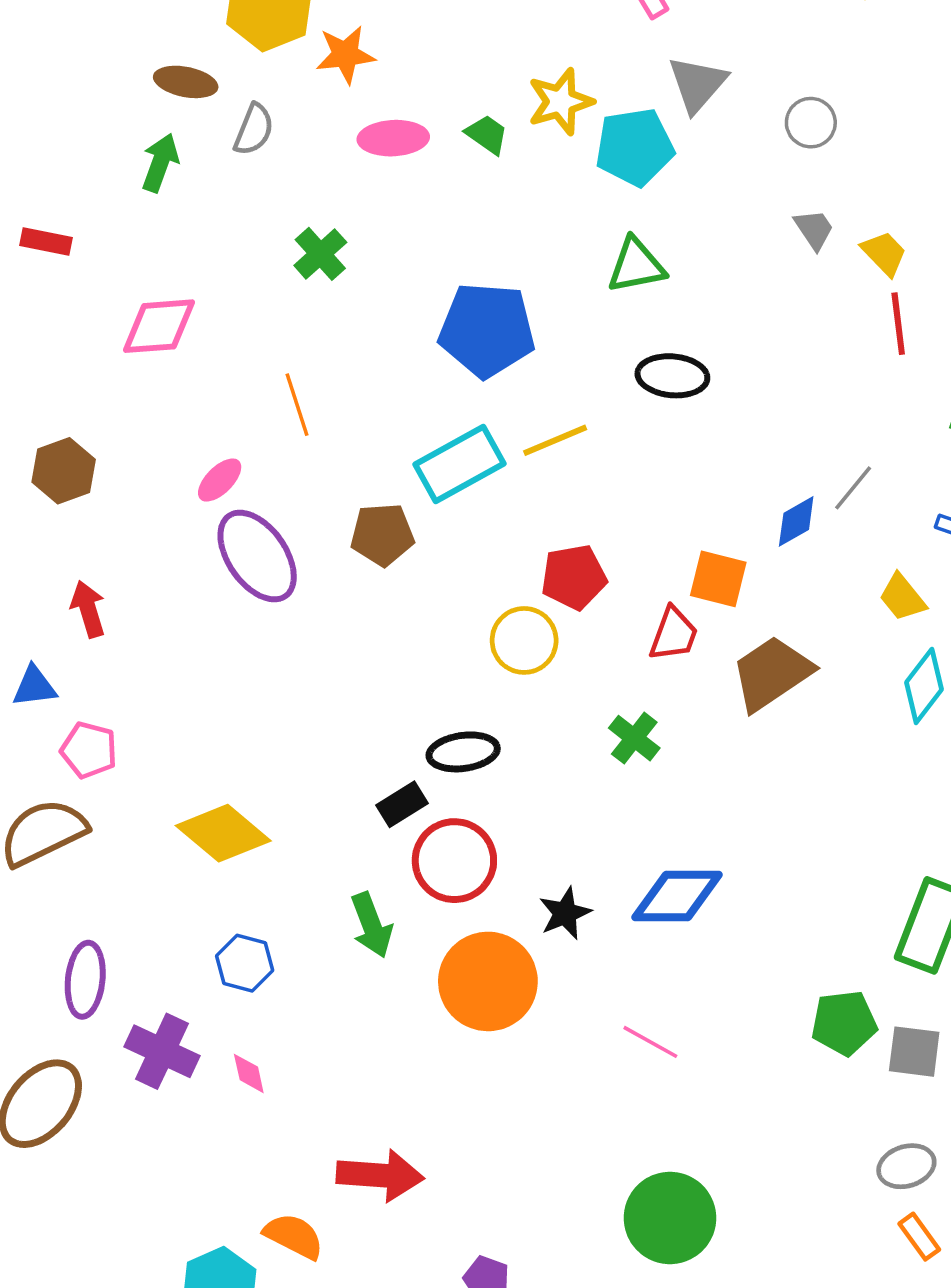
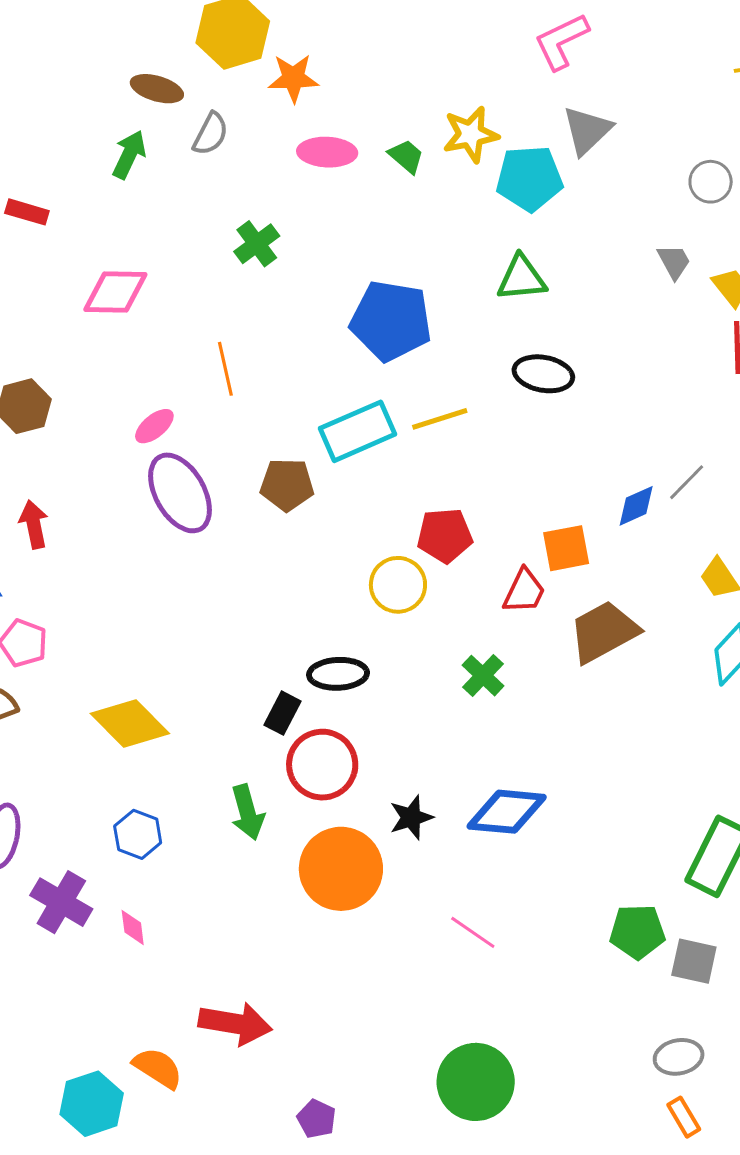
gray circle: (811, 123) -> (711, 182), moved
orange square: (718, 579) -> (566, 548), turned -30
black rectangle: (402, 804) -> (283, 713), turned -36

